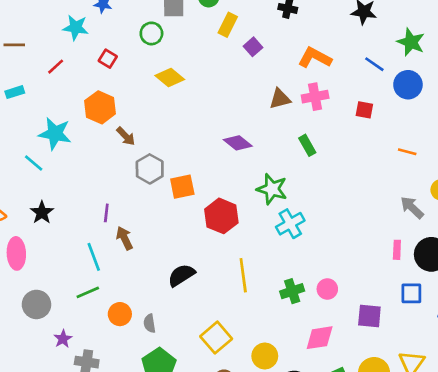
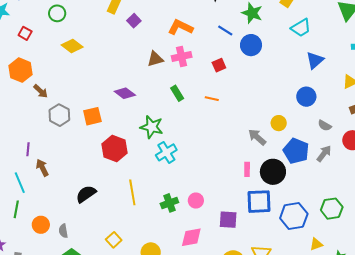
red square: (364, 110) -> (219, 65), turned -32
orange line: (407, 152) -> (212, 99), moved
orange square: (182, 187) -> (92, 116), moved
green line: (88, 292) -> (16, 209), turned -54
blue square: (411, 293) -> (259, 202), size x1.5
yellow square: (216, 338) -> (114, 240), size x0.7

